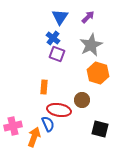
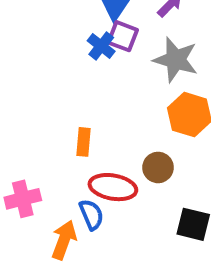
gray star: (91, 45) -> (176, 60), turned -30
purple square: (57, 54) -> (123, 36), moved
pink cross: (13, 126) -> (23, 199), moved

